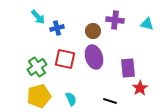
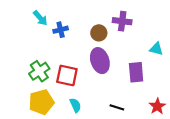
cyan triangle: (147, 24) -> (156, 49), moved
red square: (65, 59) -> (67, 75), moved
red star: (140, 88) -> (157, 106), moved

